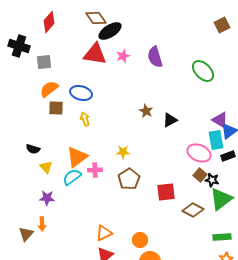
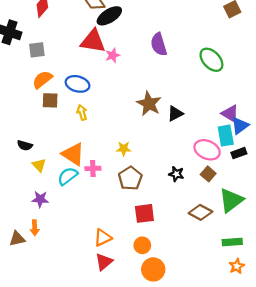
pink star: (123, 56) -> (113, 55), moved
brown star: (146, 111) -> (149, 104), size x1.6
orange triangle: (77, 157) -> (73, 154), turned -50
black star: (212, 180) -> (176, 174), moved
red square: (166, 192) -> (144, 213), moved
brown triangle: (26, 234) -> (17, 239), turned 35

